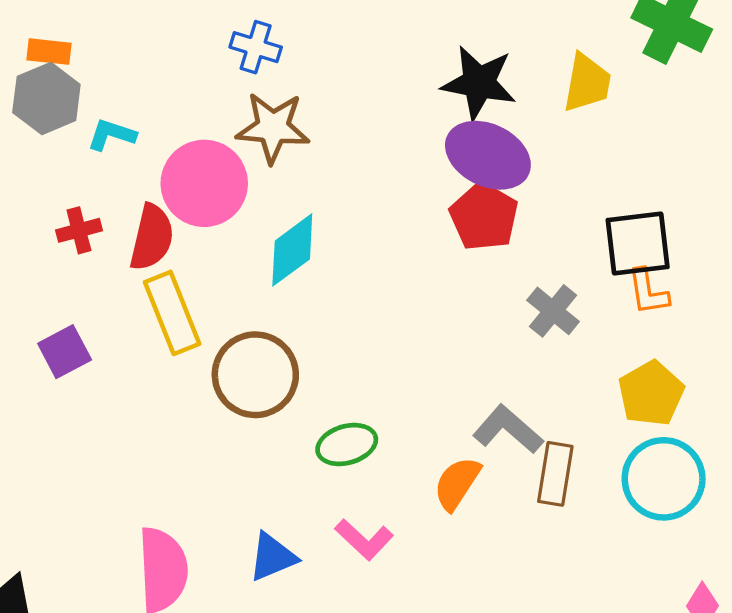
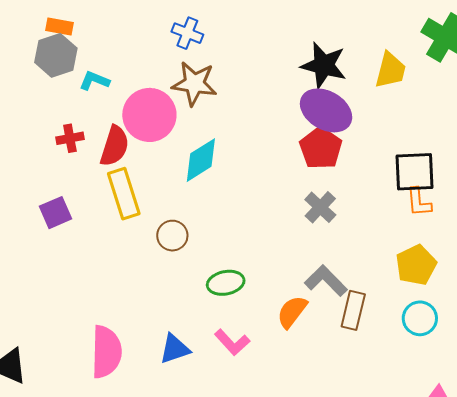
gray cross: (553, 311) -> (320, 207), moved
brown circle: (255, 375) -> (172, 236), size x0.6
cyan circle: (664, 479) -> (420, 318), size x0.7

